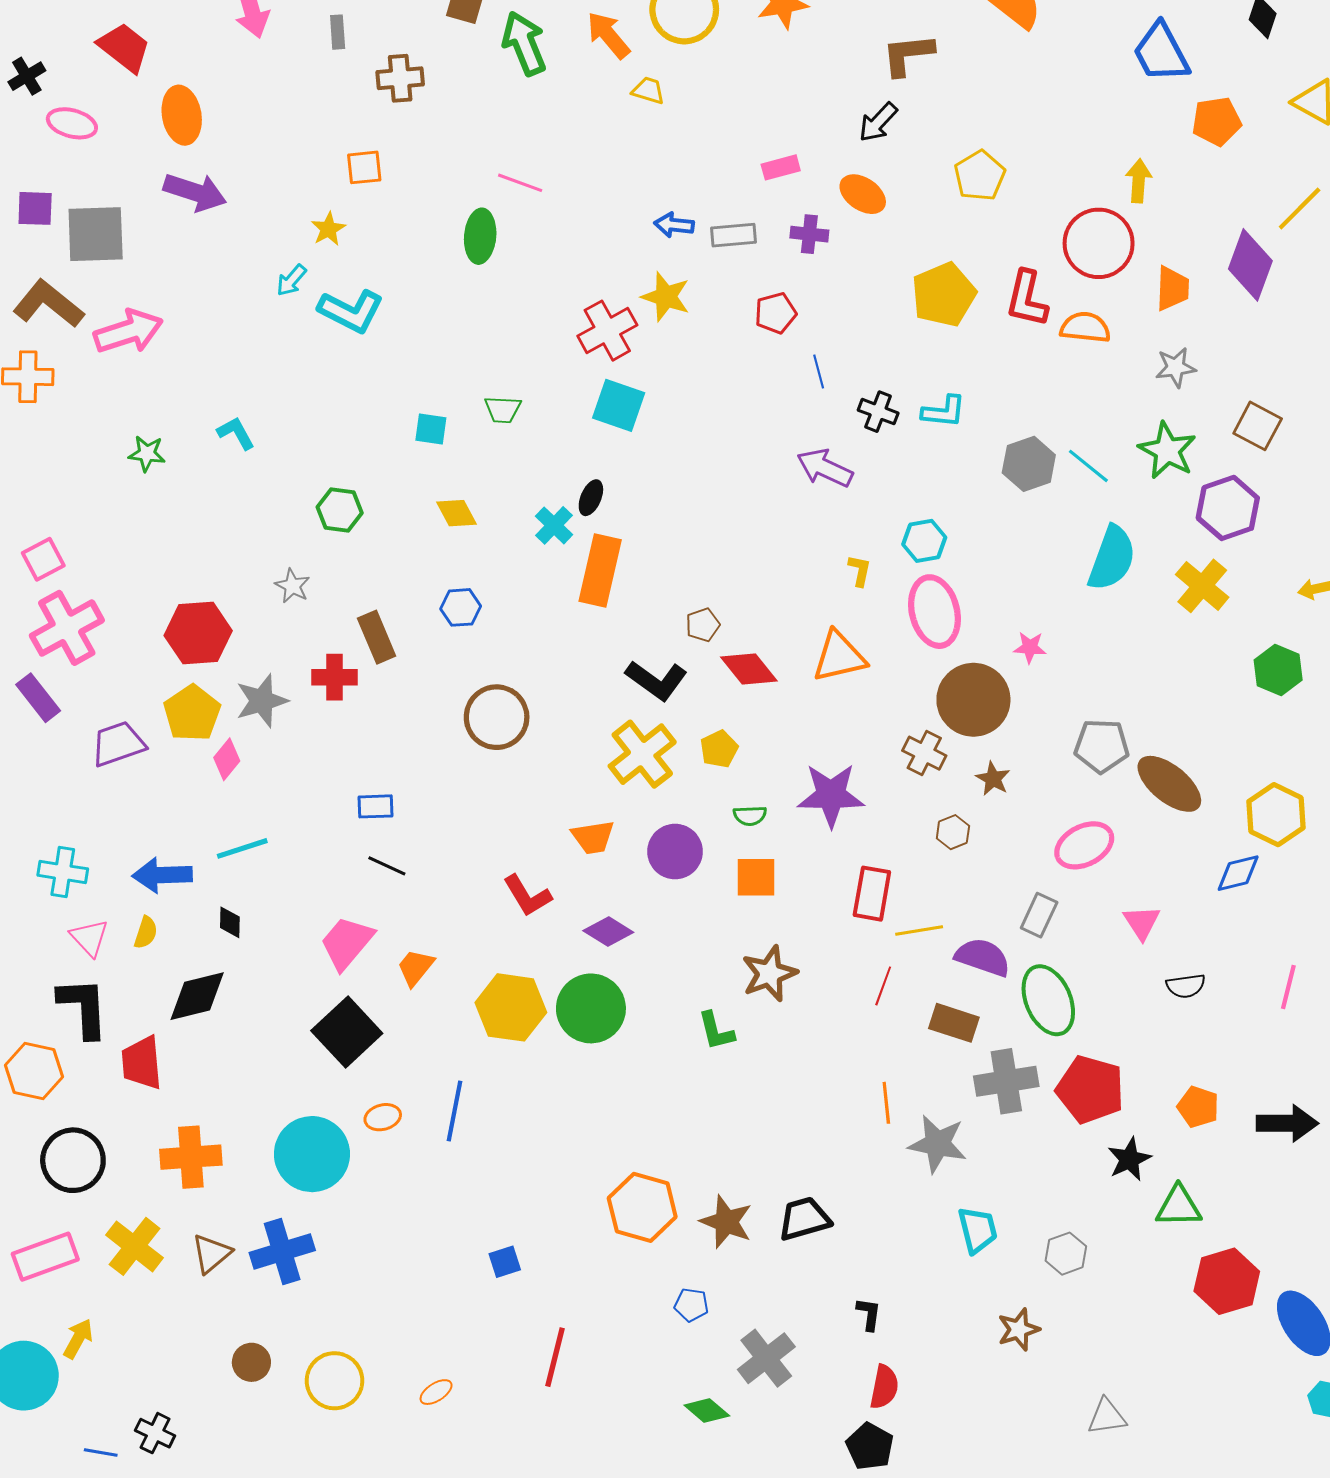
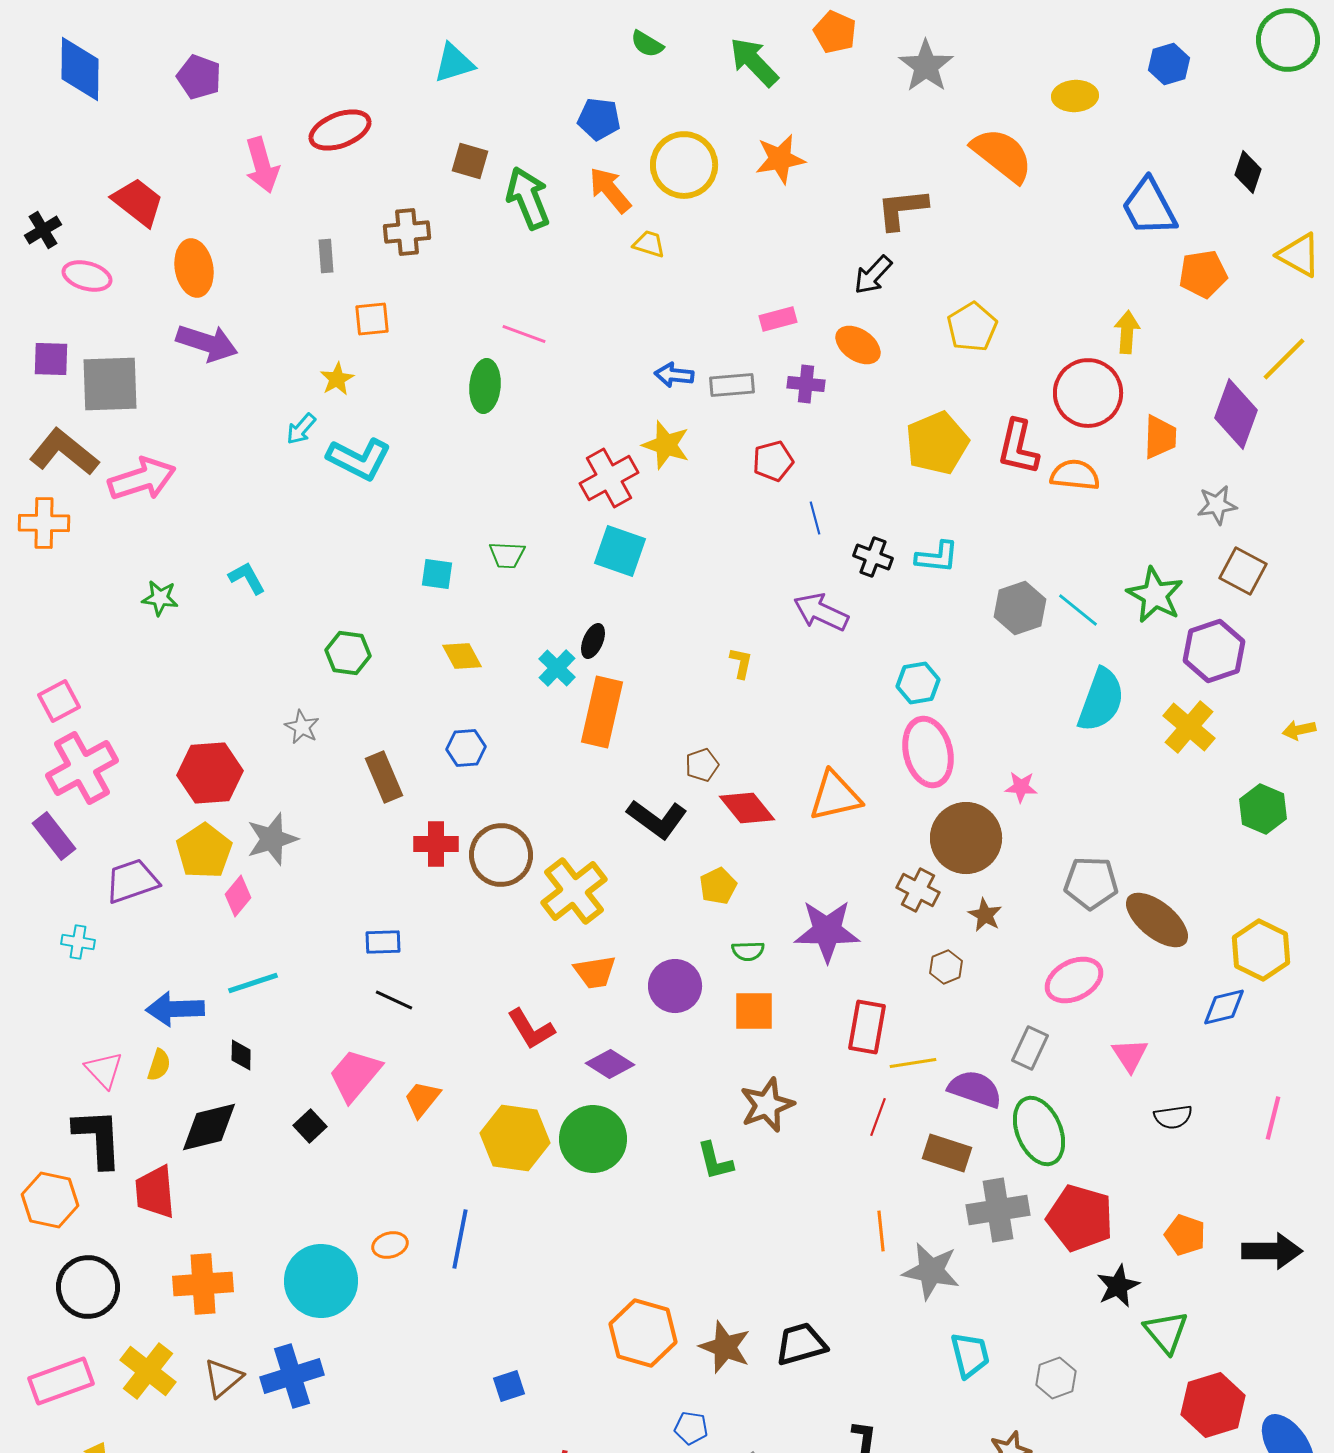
gray rectangle: (338, 32) -> (326, 256), moved
gray star: (1176, 367) -> (1217, 505), moved
yellow L-shape: (860, 571) -> (741, 663), moved
red cross: (335, 677) -> (436, 844), moved
yellow cross: (642, 754) -> (574, 891), moved
cyan cross: (63, 872) -> (78, 942), moved, size x0.7
black square: (347, 1032) -> (310, 1126), moved, size x0.5
green triangle: (1179, 1206) -> (1166, 1332), turned 51

